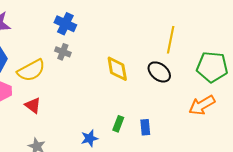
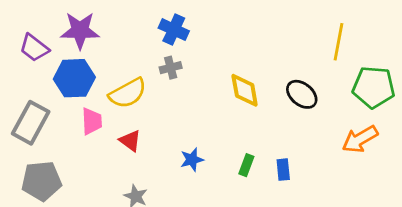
yellow line: (171, 40) -> (339, 42), moved
gray cross: (63, 52) -> (171, 68), turned -35
blue star: (90, 138) -> (192, 160), moved

